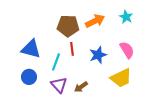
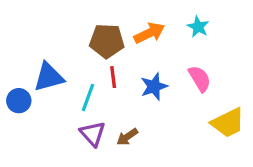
blue triangle: (31, 49) -> (49, 77), turned -30
blue circle: (29, 77) -> (19, 101), moved
yellow trapezoid: (121, 78) -> (228, 123), moved

